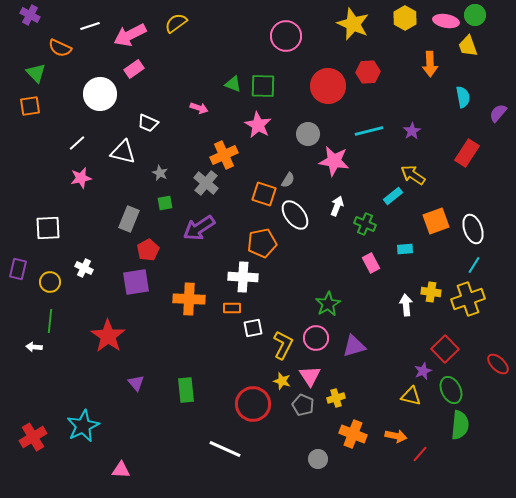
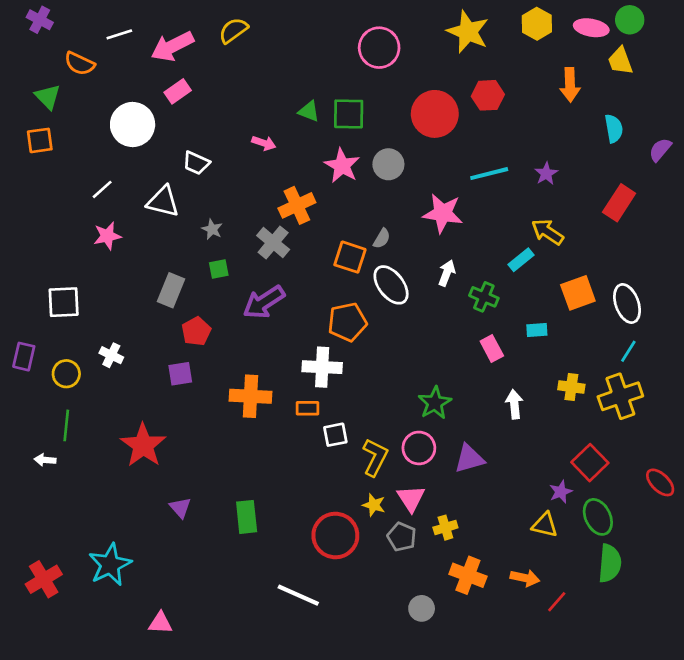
gray circle: (308, 134) -> (388, 164), moved
purple square: (136, 282) -> (180, 374), size x0.7
white arrow: (406, 305) -> (514, 404), moved

